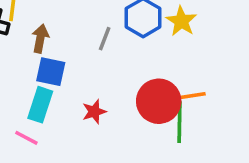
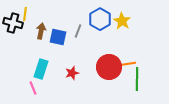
blue square: (51, 72) -> (58, 37), moved
green line: (180, 122) -> (137, 79), moved
pink line: (26, 138) -> (33, 88), turned 40

